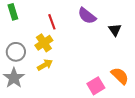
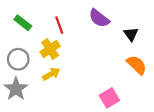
green rectangle: (13, 12) -> (23, 23), moved, turned -35
orange semicircle: (120, 76) -> (137, 65), moved

